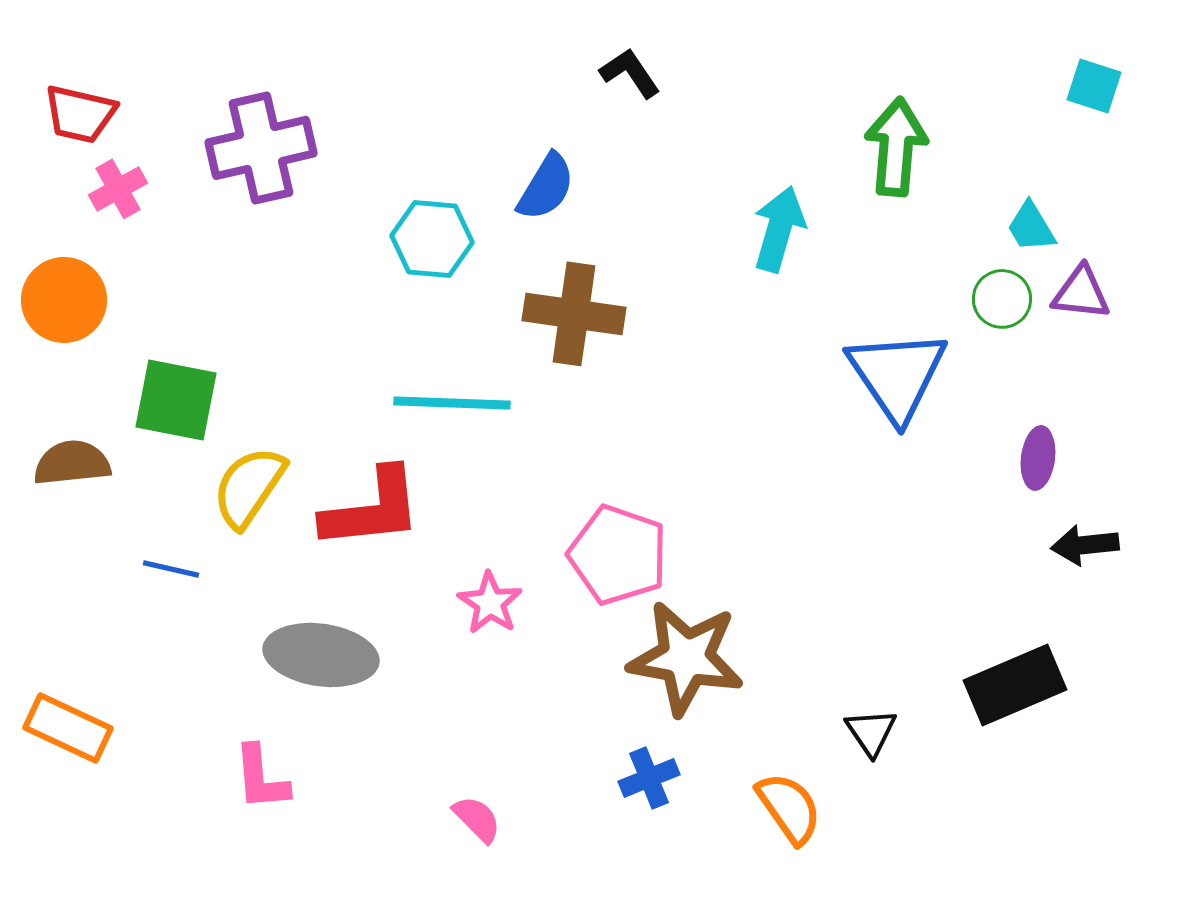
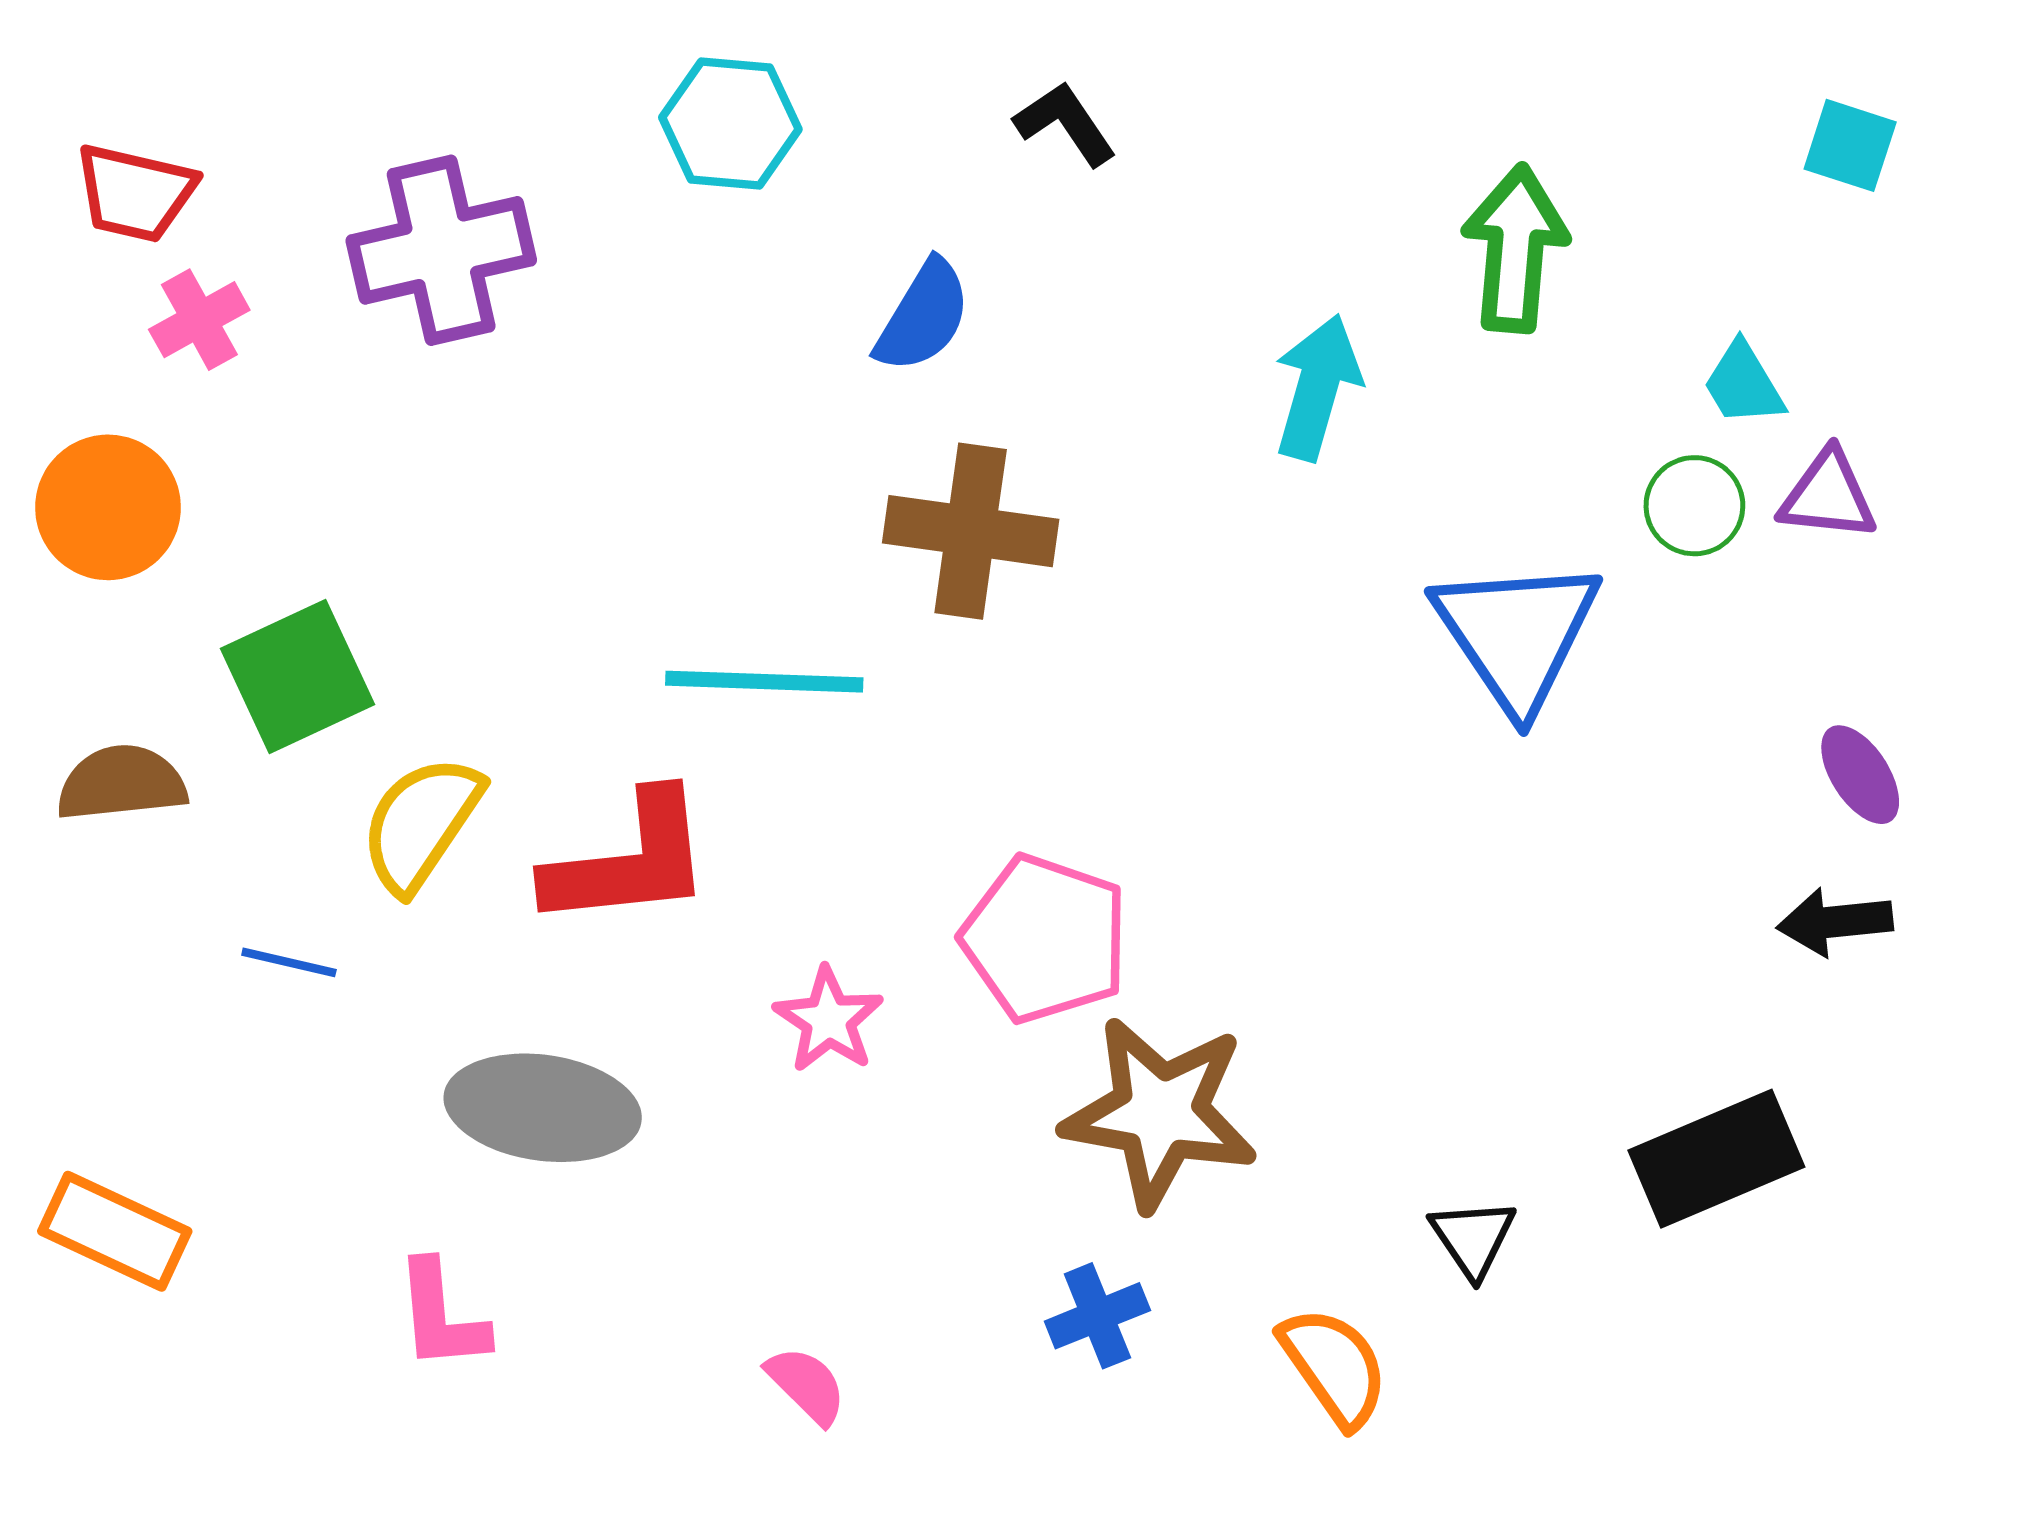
cyan hexagon: (432, 239) -> (730, 123), moved
green square: (176, 400) -> (297, 677), turned -36
purple ellipse: (1038, 458) -> (1860, 775), moved, turned -40

